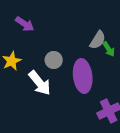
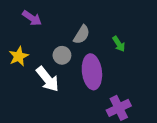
gray semicircle: (98, 40) -> (82, 35), moved

